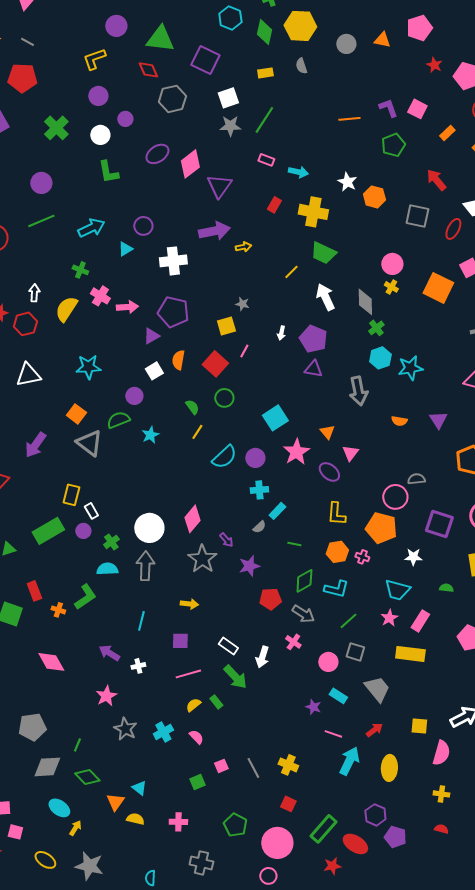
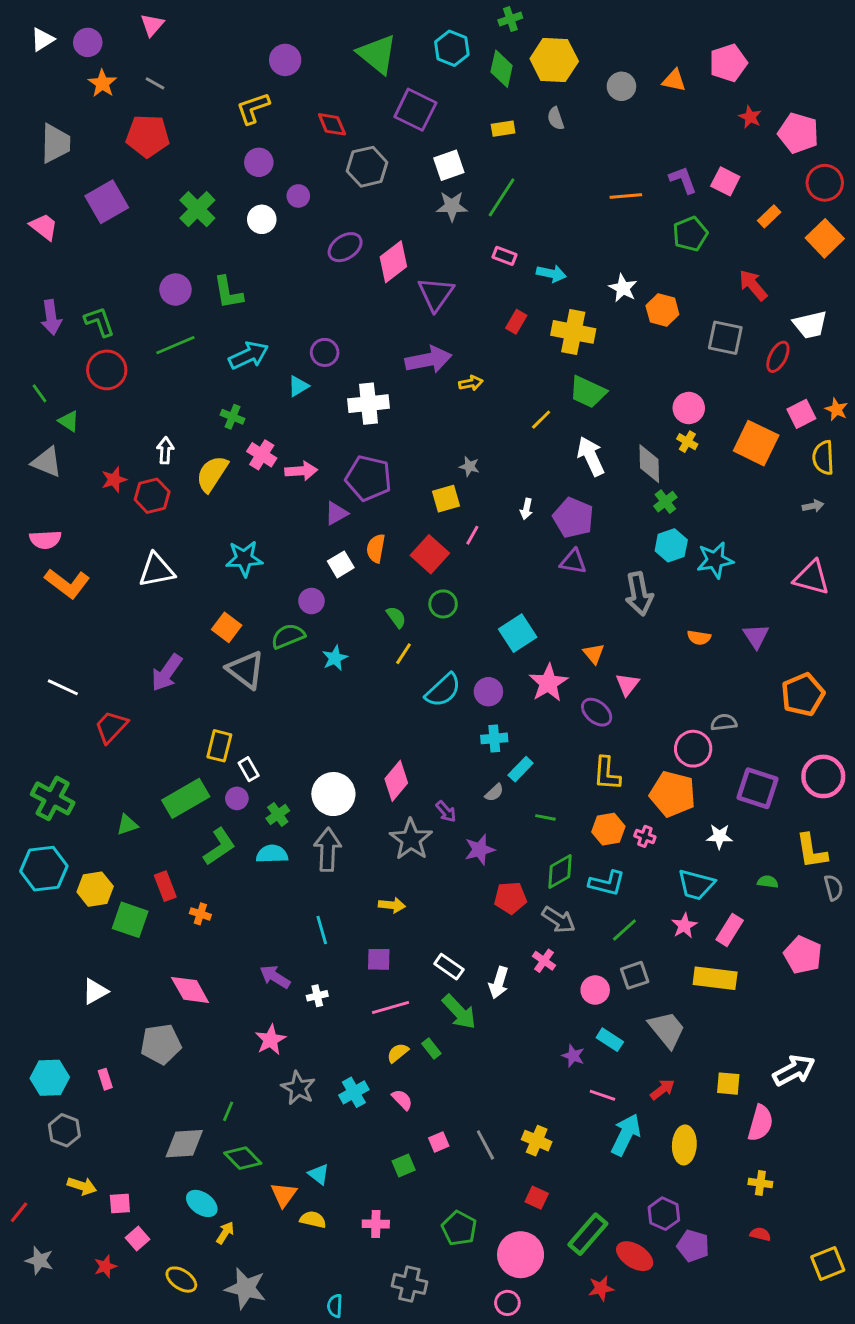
green triangle: (160, 39) -> (377, 54), moved, turned 32
green L-shape: (108, 172) -> (228, 292), moved
green L-shape: (85, 597) -> (219, 847), moved
cyan line: (141, 621) -> (322, 930), turned -30
gray square: (355, 652) -> (635, 975), turned -36
gray pentagon: (32, 727) -> (161, 1044), moved
pink square: (15, 832) -> (137, 1239), turned 35

